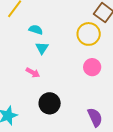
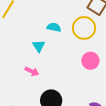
cyan semicircle: (36, 30) -> (54, 27), moved

